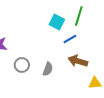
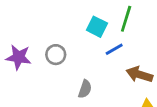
brown arrow: (78, 61) -> (139, 74), moved
gray circle: (22, 65) -> (56, 55), moved

